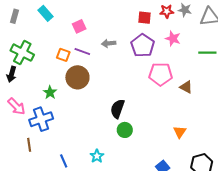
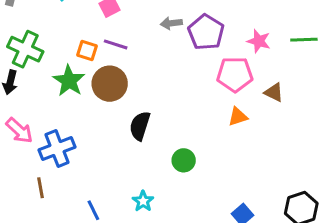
pink star: (173, 39) -> (259, 41), moved
gray arrow: (109, 43) -> (171, 23), moved
green star: (50, 92) -> (69, 81), moved, size x1.5
black semicircle: (117, 109) -> (140, 126), moved
orange triangle: (180, 132) -> (238, 117), moved, turned 40

